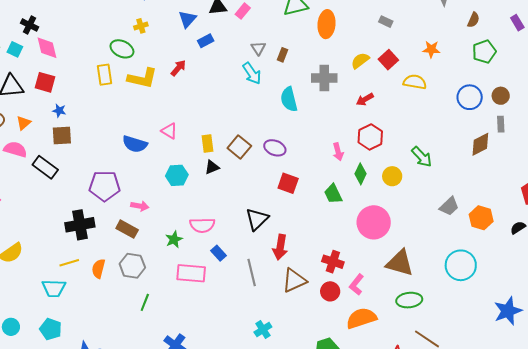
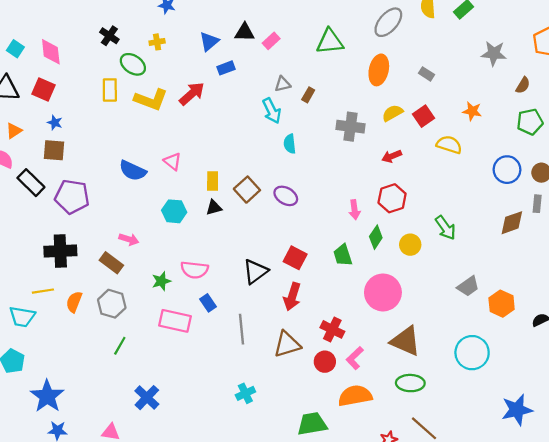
orange ellipse: (327, 24) -> (379, 70), moved
black cross: (30, 25) -> (109, 36), moved
gray triangle: (258, 48) -> (283, 84), turned 42
red arrow: (178, 68) -> (192, 94), size x1.4
cyan semicircle: (289, 99) -> (290, 144), moved, size x0.7
red square: (288, 183) -> (295, 258), moved
purple pentagon: (105, 186) -> (72, 197), moved
red arrow: (280, 247) -> (292, 297), moved

